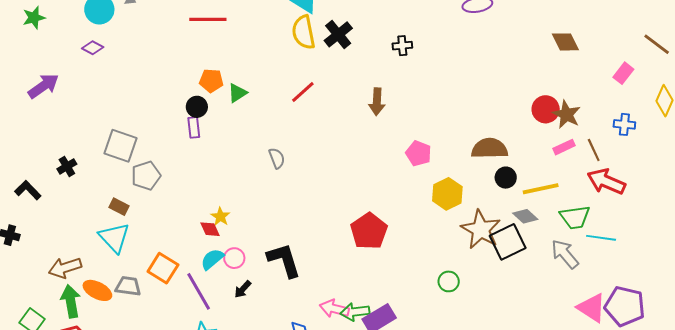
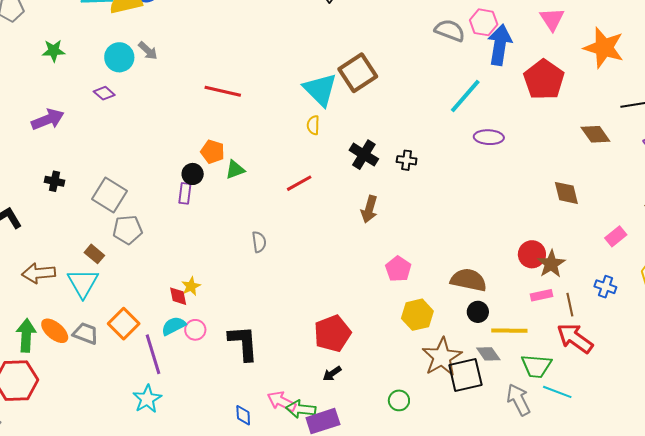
yellow semicircle: (304, 32) -> (313, 125), size x0.6
black cross: (338, 34) -> (364, 155), moved, turned -32
black cross: (67, 166) -> (54, 181), moved, turned 30
brown arrow: (65, 268) -> (39, 273), moved
black arrow: (243, 289) -> (332, 374), moved

